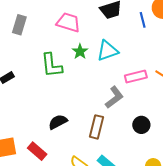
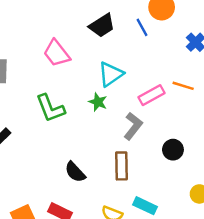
pink trapezoid: (68, 22) -> (57, 53), turned -130
green star: (80, 51) -> (98, 102), moved
black semicircle: (58, 122) -> (75, 172), turned -90

